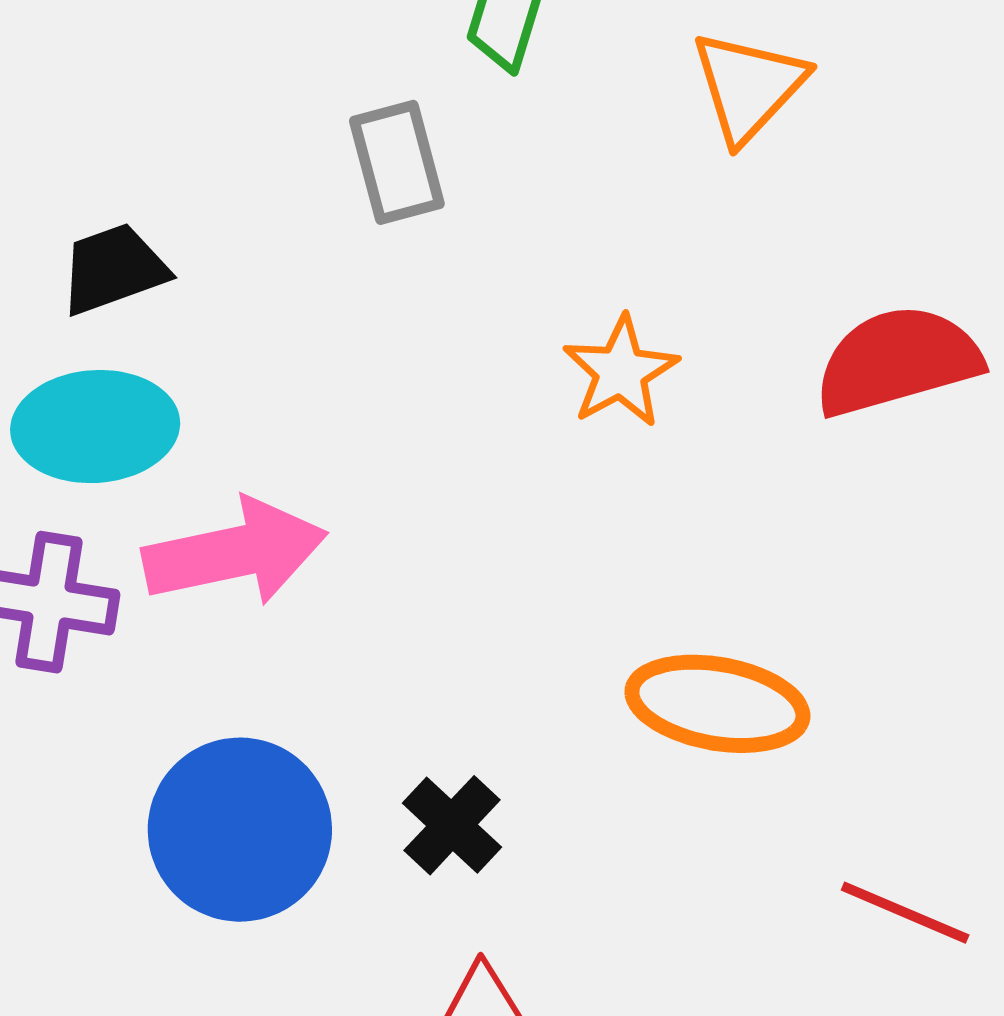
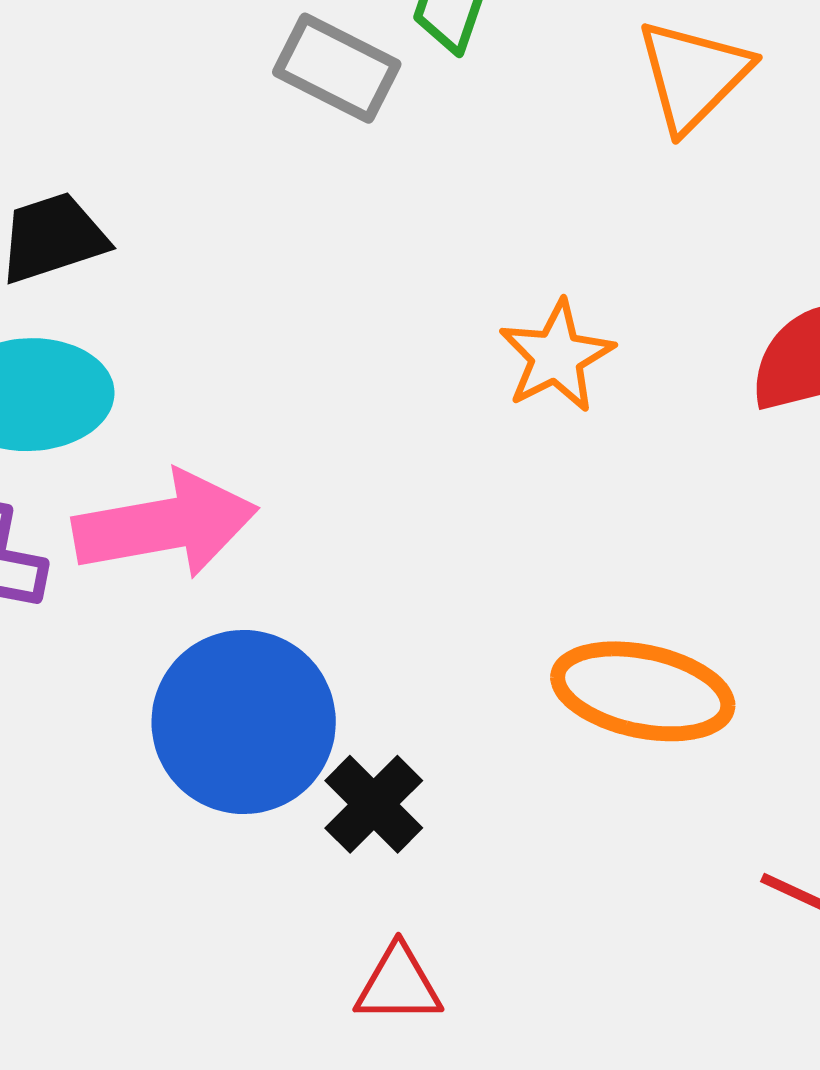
gray rectangle: (397, 162) -> (337, 68), moved, turned -50
blue circle: (240, 830) -> (244, 722), moved

